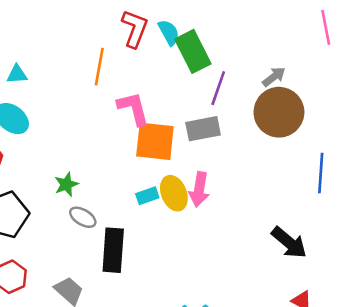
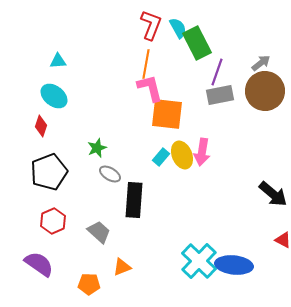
orange line: (99, 67) -> (146, 64), moved
gray rectangle: (203, 129) -> (220, 95), moved
cyan rectangle: (147, 196) -> (161, 157), turned -30

